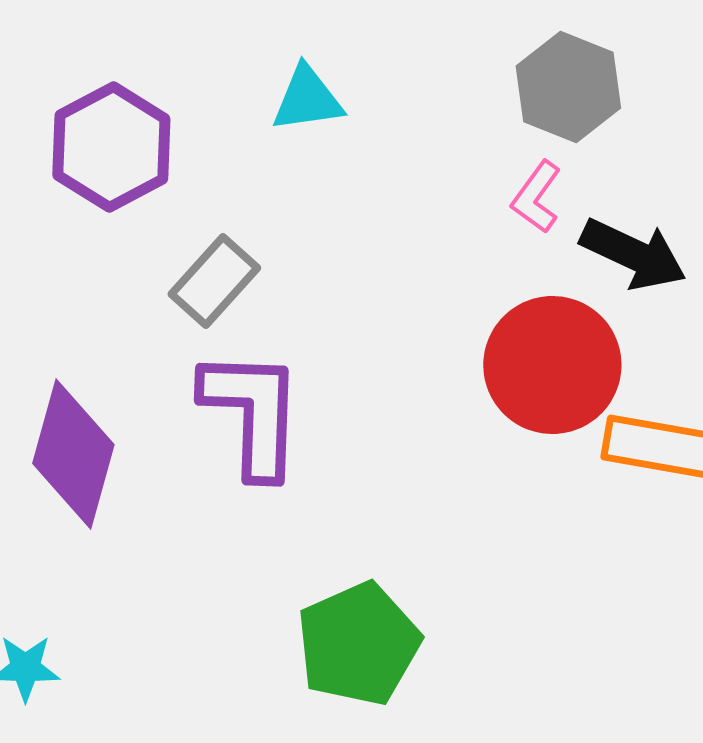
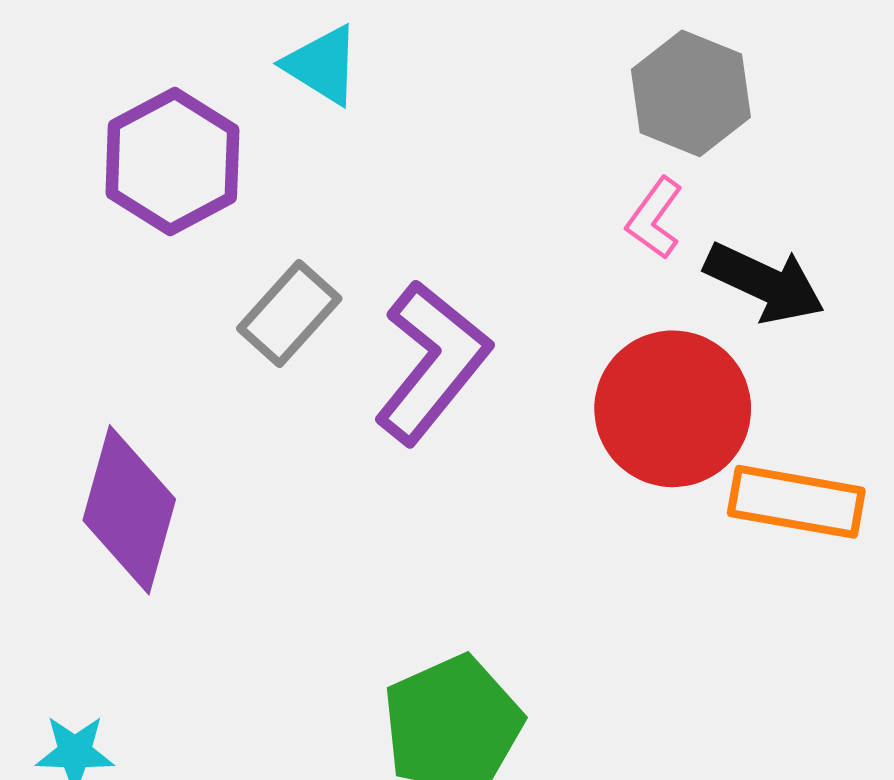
cyan triangle: (307, 99) -> (322, 65), moved, turned 40
purple L-shape: (252, 413) -> (432, 362), moved, turned 37

